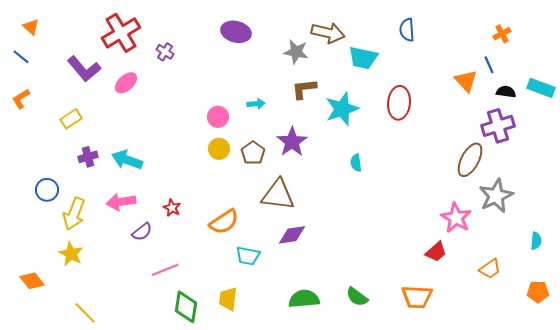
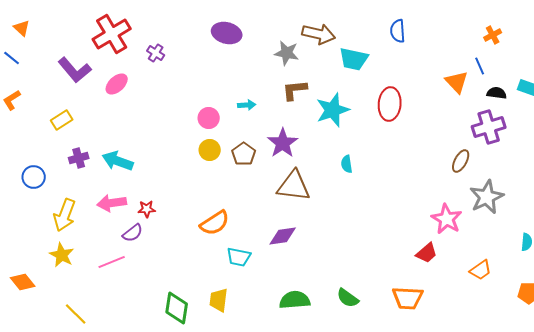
brown ellipse: (470, 160) -> (461, 161), size x0.7
blue circle: (47, 190) -> (34, 177), moved
brown triangle: (278, 195) -> (294, 186), moved
red star: (172, 208) -> (147, 209), moved, turned -30
pink line: (165, 270) -> (112, 262), moved

